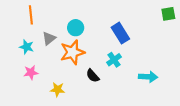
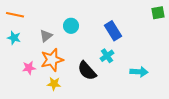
orange line: (31, 15) -> (15, 15), moved, turned -72
cyan star: (27, 47) -> (14, 38), moved
orange star: (72, 52) -> (52, 60), moved
black semicircle: (93, 76) -> (87, 71), size x1.5

